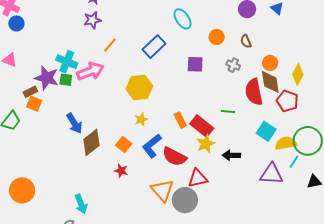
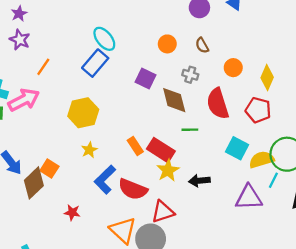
cyan ellipse: (182, 19) -> (104, 39), moved
purple star: (92, 20) -> (20, 40), turned -30
purple square: (195, 64) -> (146, 79), turned 30
brown diamond: (270, 82) -> (174, 100), moved
orange square: (124, 145) -> (49, 168), moved

